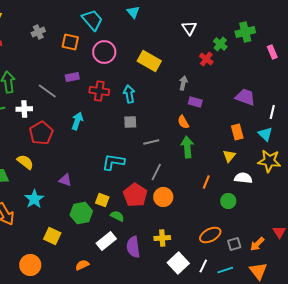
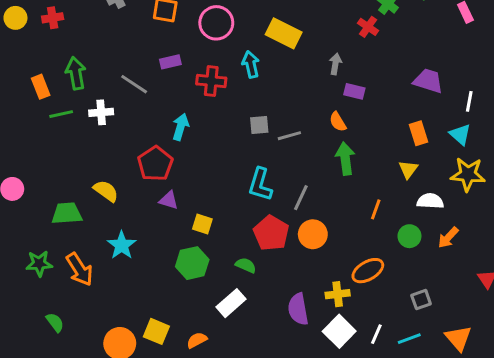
cyan arrow: (129, 94) -> (251, 64), moved
red pentagon: (41, 133) -> (155, 164), moved
gray line: (151, 142) -> (289, 136), moved
cyan L-shape: (113, 162) -> (260, 184), moved, turned -80
purple triangle: (65, 180) -> (169, 200), moved
yellow square: (102, 200) -> (202, 224), moved
orange ellipse: (210, 235) -> (368, 271), moved
yellow square: (52, 236) -> (156, 331), moved
yellow cross: (162, 238) -> (338, 294), moved
orange arrow: (257, 244) -> (448, 237), moved
purple semicircle: (133, 247) -> (298, 309), moved

